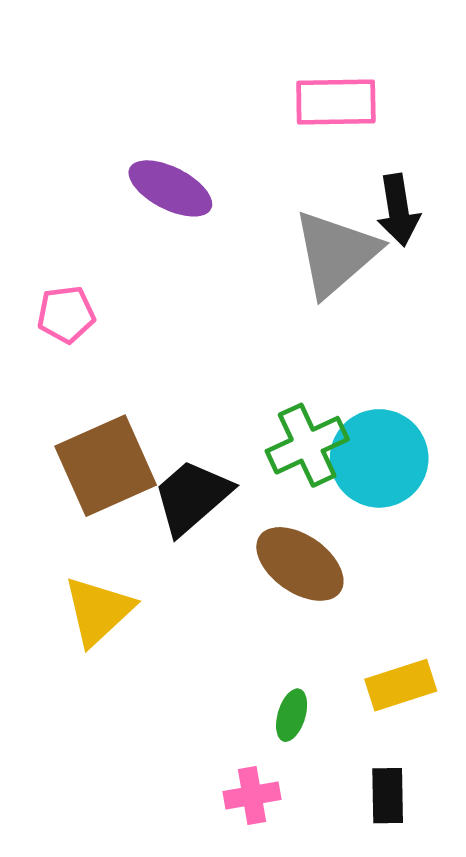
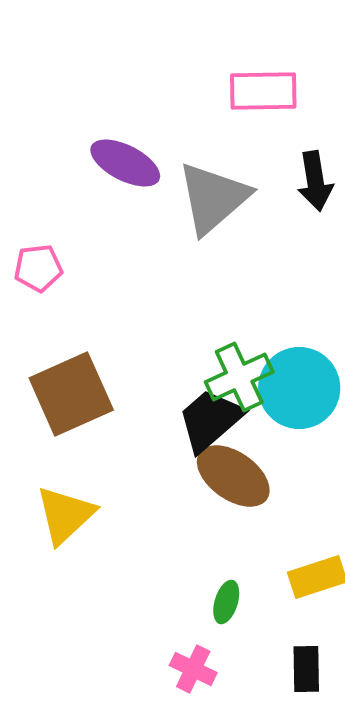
gray triangle: (336, 253) -> (213, 198), moved
black trapezoid: (192, 497) -> (210, 420), moved
pink cross: (252, 796) -> (193, 669), turned 36

